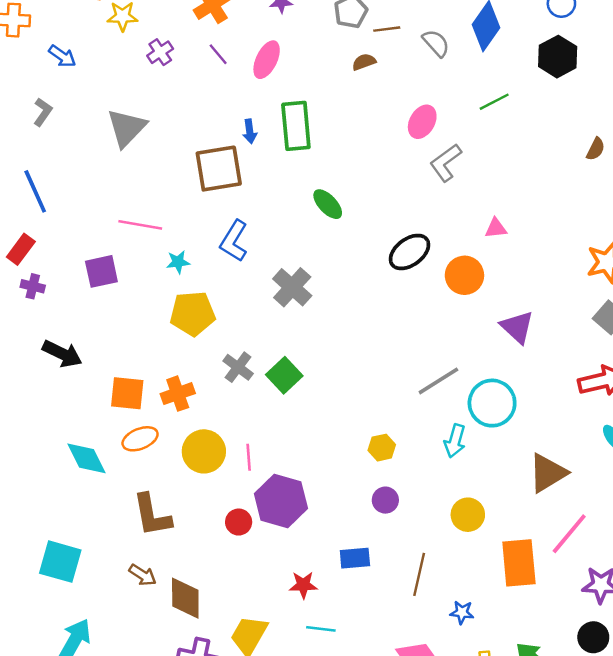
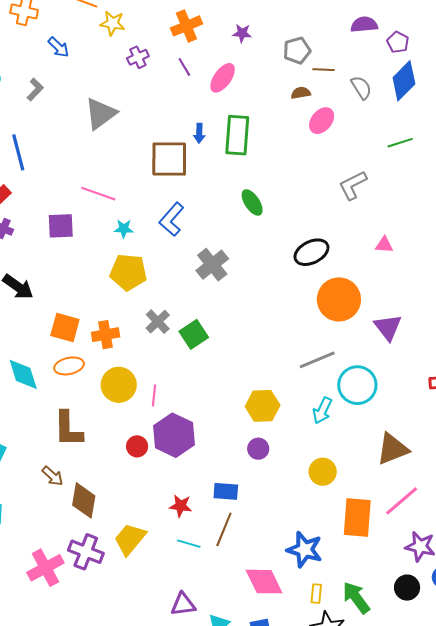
pink ellipse: (422, 122) -> (322, 121), moved
orange circle: (464, 275) -> (339, 299), moved, size x1.4
yellow hexagon: (382, 448) -> (263, 406), size x1.5
brown line: (419, 574) -> (224, 529), moved
blue star: (462, 612) -> (305, 550), size x1.8

